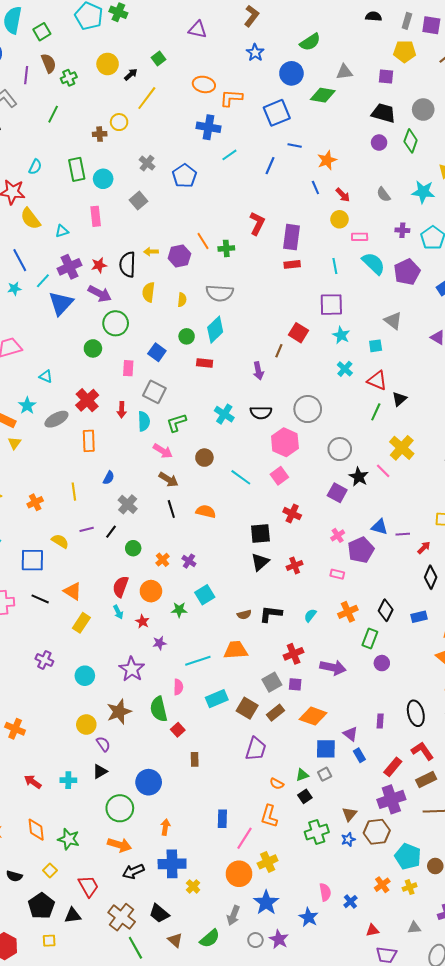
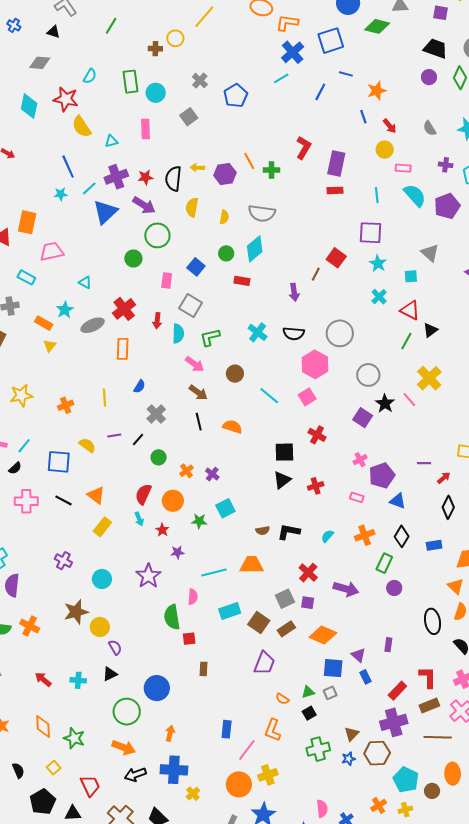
blue cross: (208, 127) -> (293, 52), moved, turned 35
blue triangle: (379, 527) -> (398, 501), moved
red cross: (294, 654) -> (308, 573), turned -30
brown star: (119, 712) -> (76, 612), moved
black ellipse: (416, 713) -> (433, 621), moved
red square: (178, 730) -> (189, 639), turned 32
red L-shape: (422, 751) -> (428, 677), turned 30
black semicircle: (14, 876) -> (18, 771), turned -133

